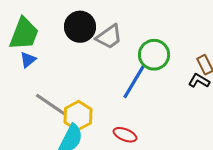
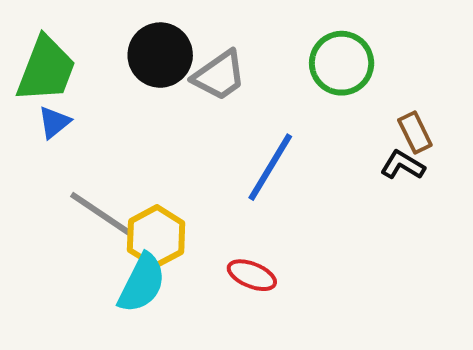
green circle: (154, 55) -> (342, 63), moved

